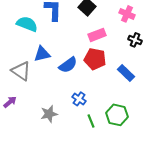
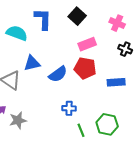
blue rectangle: (126, 73) -> (116, 82), turned -48
blue cross: (79, 99) -> (69, 108), turned -32
gray star: (49, 114) -> (18, 120), moved

